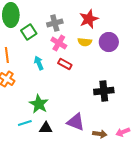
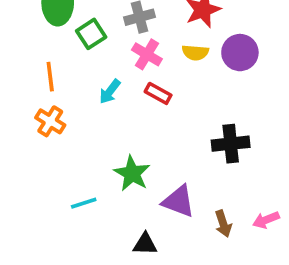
cyan arrow: (39, 63) -> (110, 92), turned -120
green star: (39, 104) -> (132, 173), moved
black triangle: (46, 128) -> (145, 244), moved
brown arrow: (100, 134) -> (223, 224), turned 64

